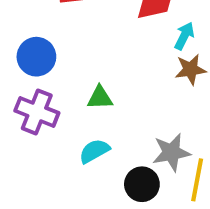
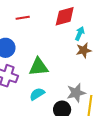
green triangle: (100, 98) -> (39, 67), size x1.5

